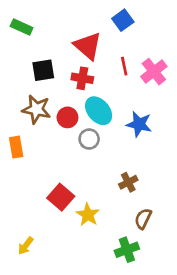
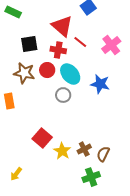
red line: (124, 66) -> (80, 42), moved, turned -40
red circle: (67, 117) -> (47, 70), moved
brown cross: (128, 182) -> (84, 149), moved

